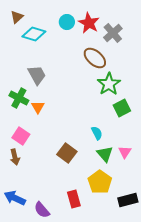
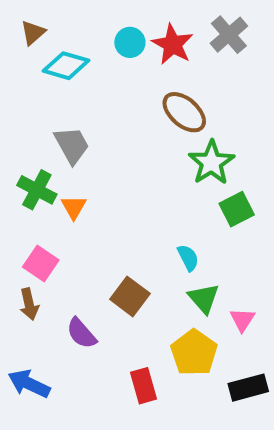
gray cross: (113, 33) -> (229, 35), moved
pink triangle: (125, 152) -> (242, 320), moved
purple semicircle: (42, 210) -> (81, 333), moved

